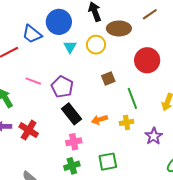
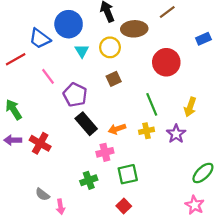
brown square: (108, 79) -> (114, 79), moved
pink line: (33, 81) -> (48, 76), moved, turned 35
purple star: (154, 136) -> (176, 134), moved
pink cross: (74, 142) -> (105, 152), moved

